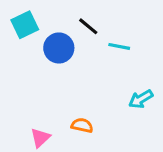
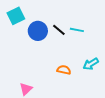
black line: (88, 26) -> (59, 30), moved
orange semicircle: (82, 125) -> (64, 70), moved

